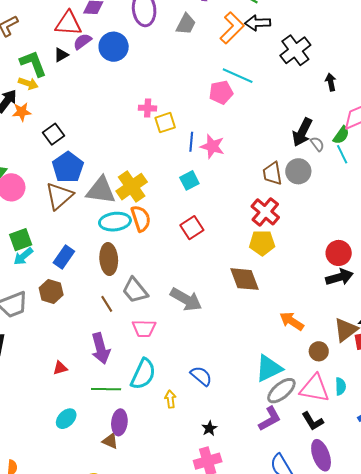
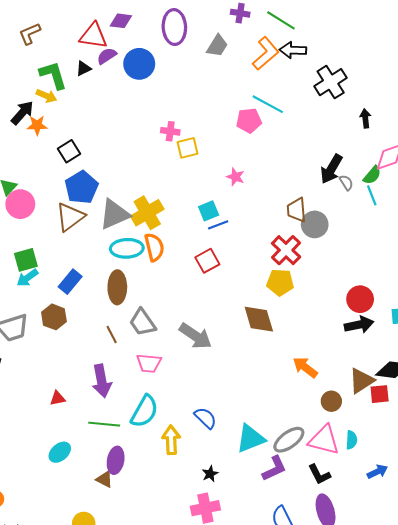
blue line: (191, 142) -> (218, 225), moved, turned 60
pink star: (212, 146) -> (235, 177), size x0.7
gray circle: (298, 171) -> (315, 224), moved
gray triangle: (101, 190) -> (114, 214), turned -36
cyan triangle: (269, 368) -> (251, 439), moved
yellow arrow: (170, 399) -> (171, 440), size x1.5

